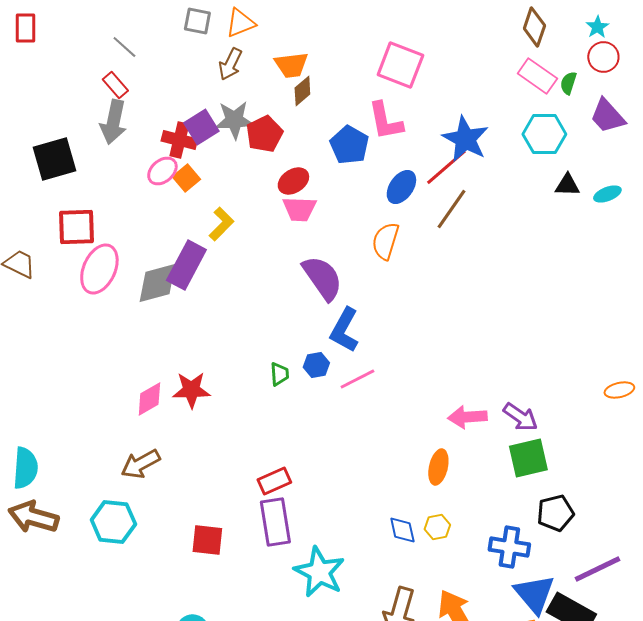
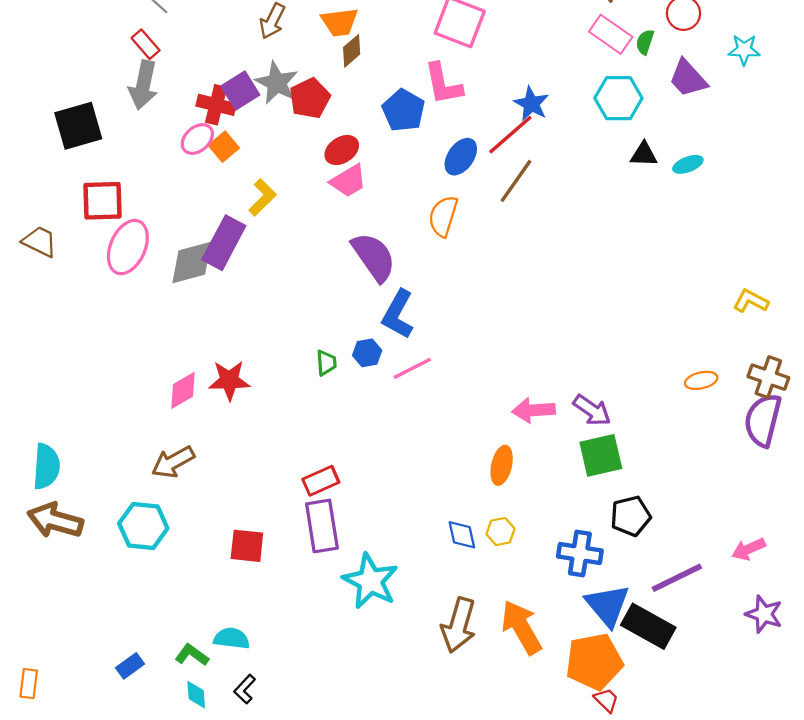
gray star: (234, 120) -> (277, 83), turned 30
blue star: (465, 139) -> (531, 104), size x0.7
pink trapezoid: (299, 209) -> (348, 181), turned -33

